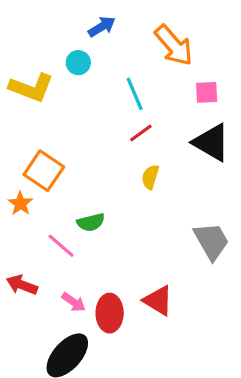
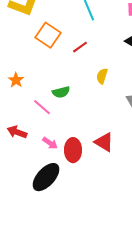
red line: (141, 133) -> (80, 47), moved
orange square: (44, 171) -> (48, 35), moved
yellow semicircle: (150, 177) -> (102, 76), moved

